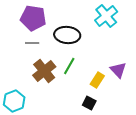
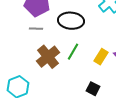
yellow rectangle: (97, 80) -> (101, 57), moved

